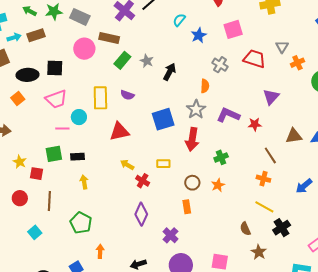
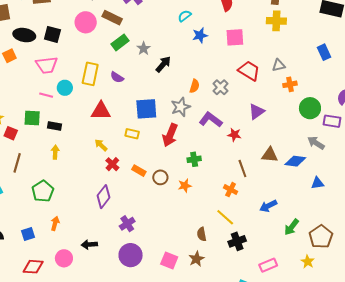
gray triangle: (282, 47) -> (279, 65), turned 32
gray cross: (220, 65) -> (220, 87), moved
yellow rectangle: (163, 164) -> (132, 134), moved
orange rectangle: (187, 207) -> (139, 171), moved, turned -64
brown star: (259, 252) -> (196, 259), moved

